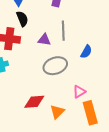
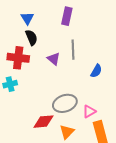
purple triangle: (44, 40) -> (54, 59), turned 32
gray ellipse: (55, 66) -> (65, 103), moved

